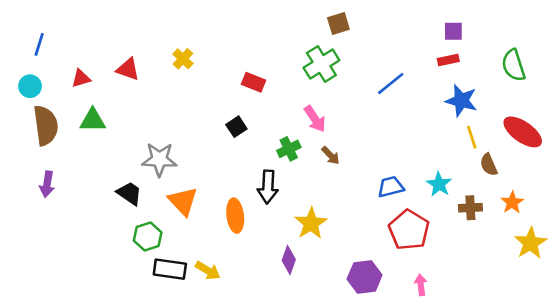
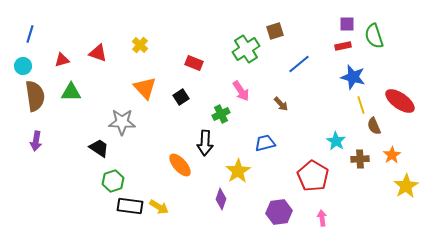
brown square: (338, 23) -> (275, 31), moved
green semicircle: (514, 65) -> (374, 36), moved
brown arrow: (331, 155) -> (281, 104), moved
blue trapezoid: (391, 187) -> (265, 143), moved
orange triangle: (183, 201) -> (145, 88), moved
orange ellipse: (235, 216) -> (180, 165), turned -35

